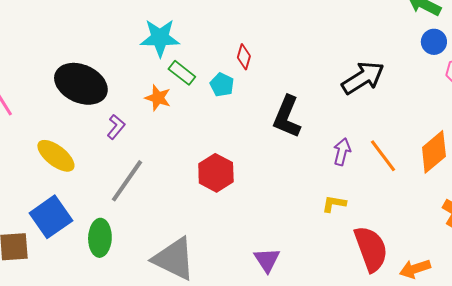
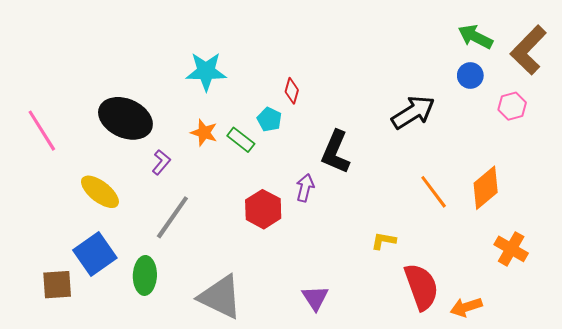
blue circle: (434, 42) -> (470, 75), moved
green rectangle: (182, 73) -> (241, 140), moved
purple arrow: (342, 152) -> (305, 188), moved

